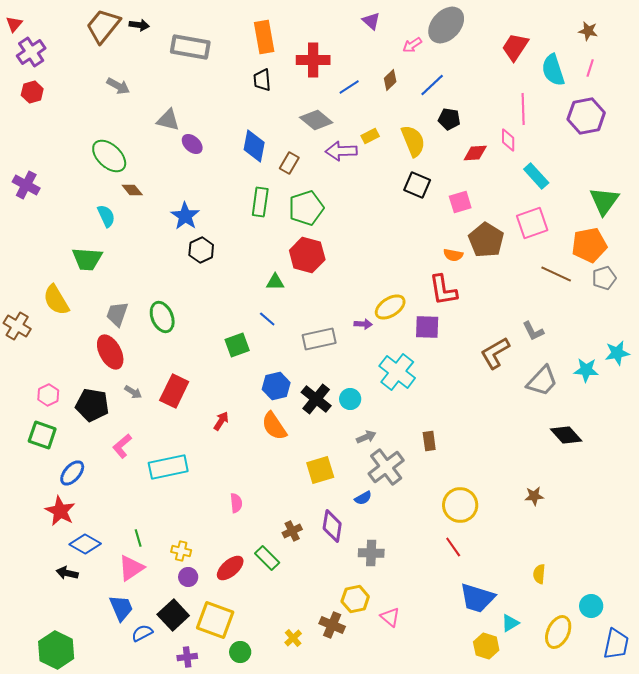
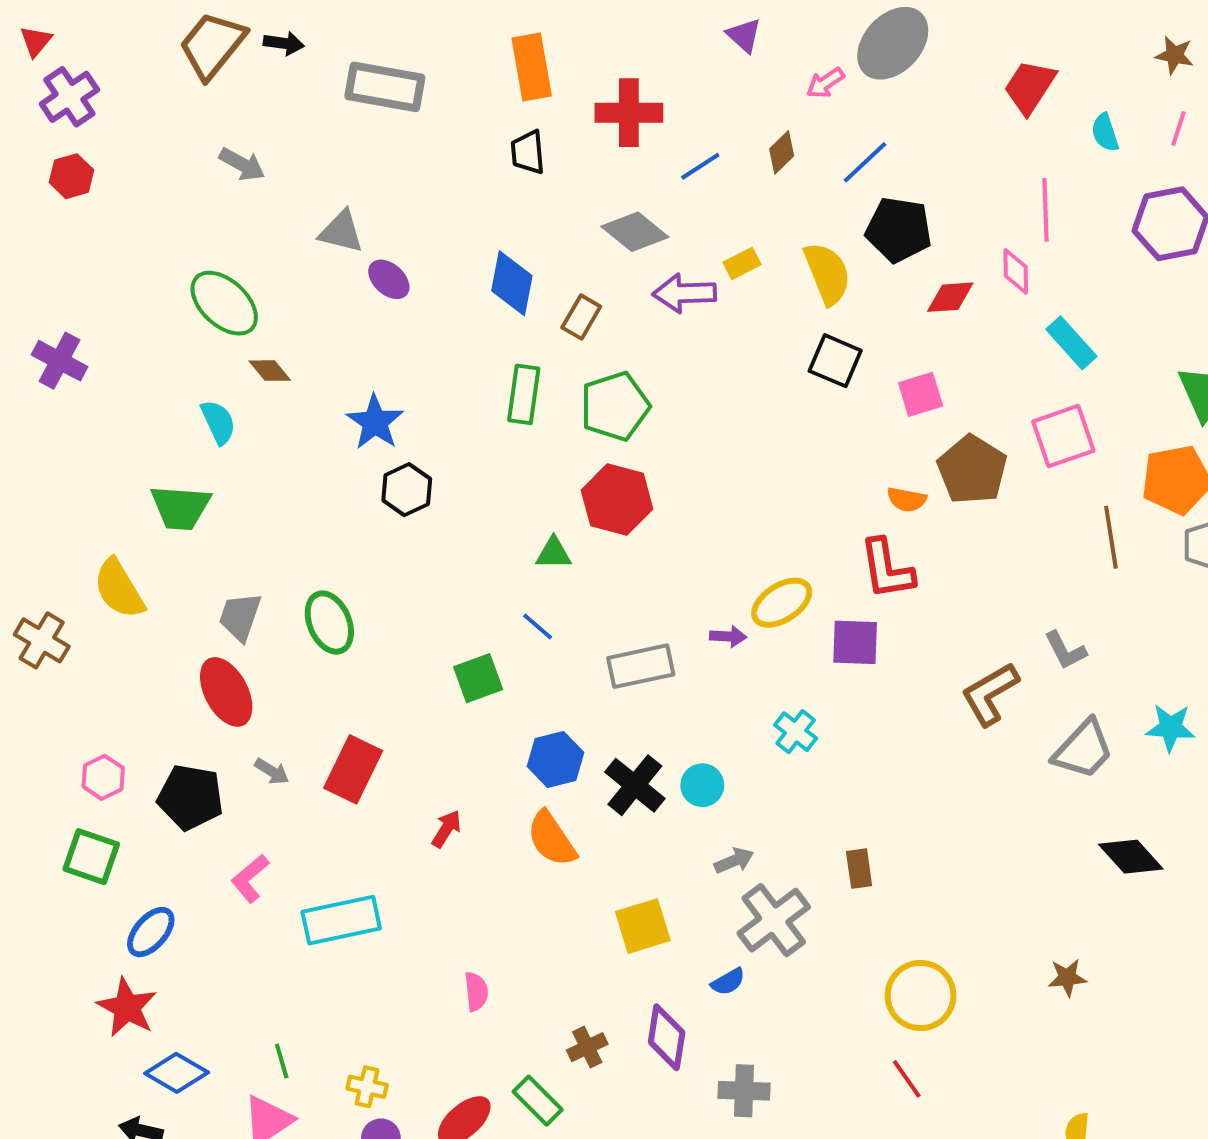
cyan semicircle: (553, 70) -> (1105, 133), size x0.6
black pentagon: (449, 119) -> (899, 230), size x1.5
brown line: (556, 274) -> (1111, 537), turned 56
cyan cross: (397, 372) -> (796, 732), size x0.6

